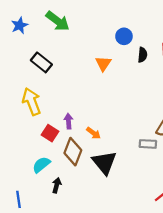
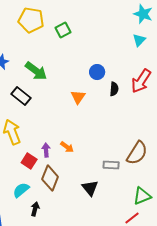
green arrow: (58, 21) -> (36, 71), moved
orange arrow: (94, 133) -> (67, 147), moved
gray rectangle: (148, 144) -> (111, 165), moved
black triangle: (104, 162) -> (90, 188), moved, size x0.7

